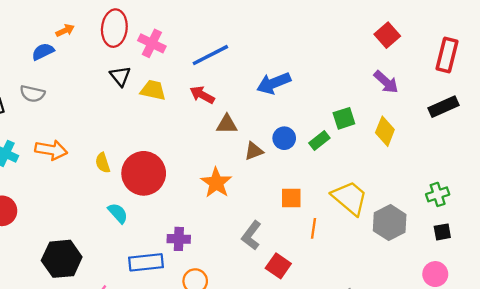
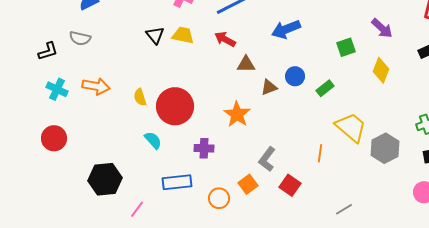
black triangle: (120, 76) -> (155, 35), moved
green square: (344, 118) -> (346, 47), moved
green rectangle: (319, 141) -> (325, 88), moved
orange square: (291, 198) -> (248, 184), moved, turned -36
purple cross: (179, 239) -> (204, 148), moved

